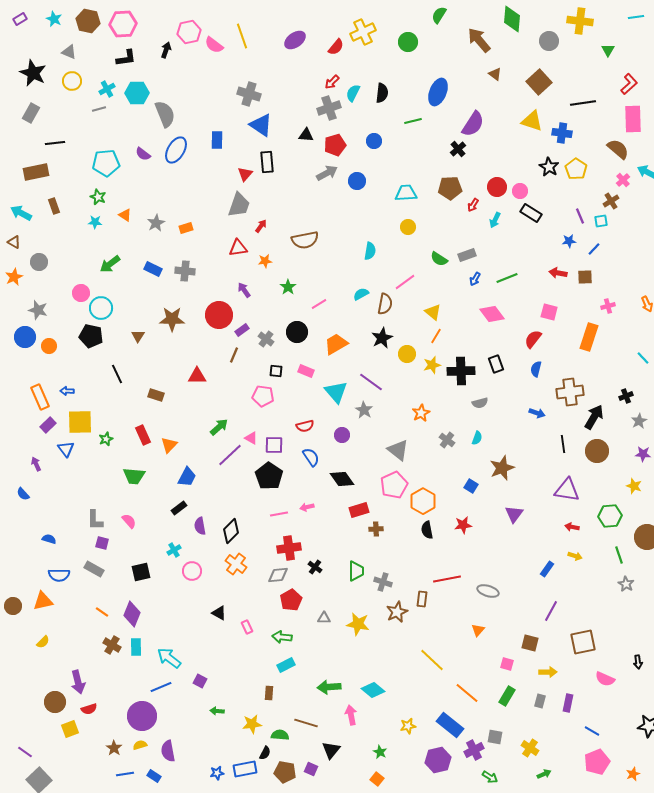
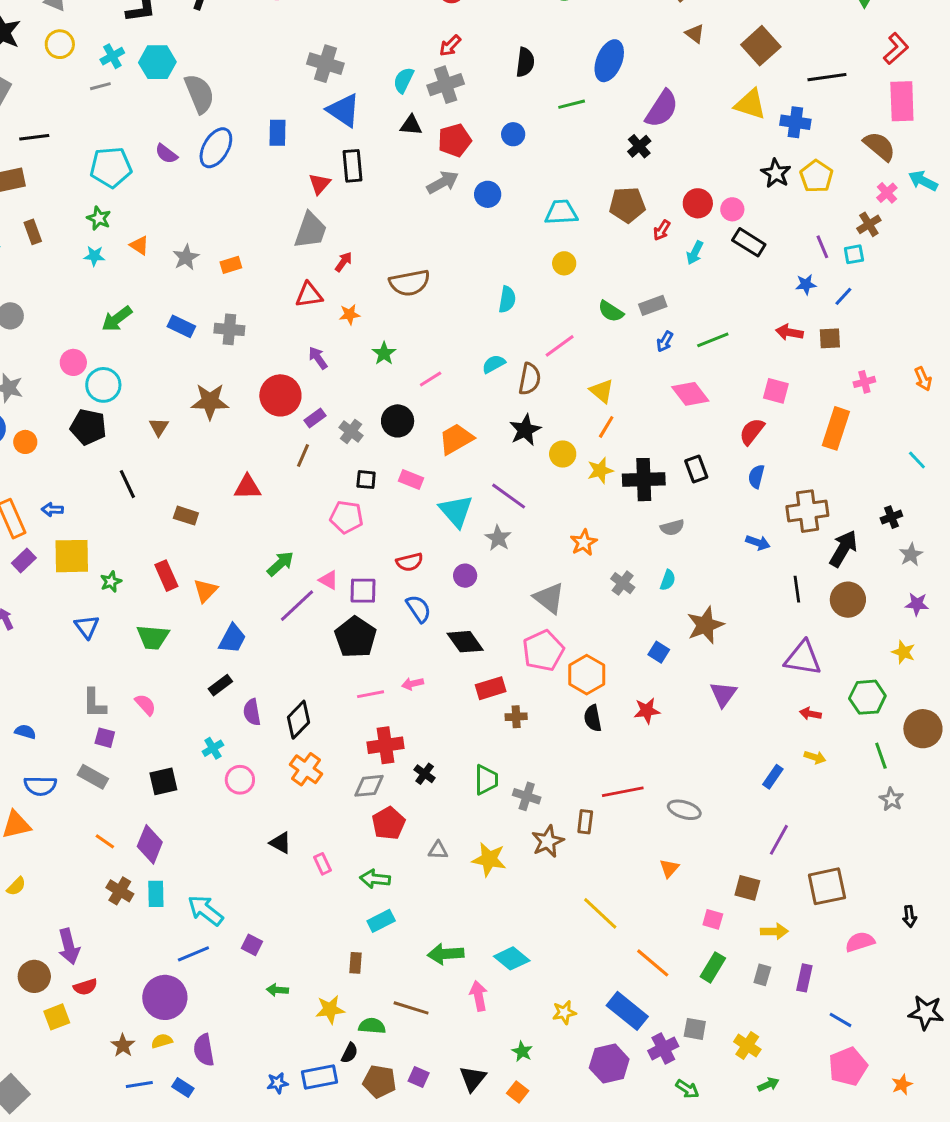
cyan semicircle: (353, 93) -> (404, 80), moved
blue triangle: (66, 449) -> (87, 627), moved
pink semicircle: (605, 679) -> (860, 942), turned 138
black triangle: (331, 750) -> (473, 1078), moved

